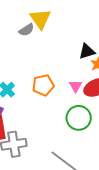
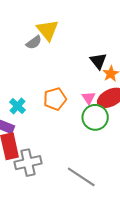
black triangle: (87, 51) -> (98, 61), turned -48
green circle: (79, 118) -> (95, 117), moved

